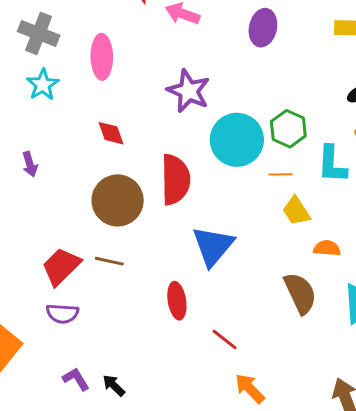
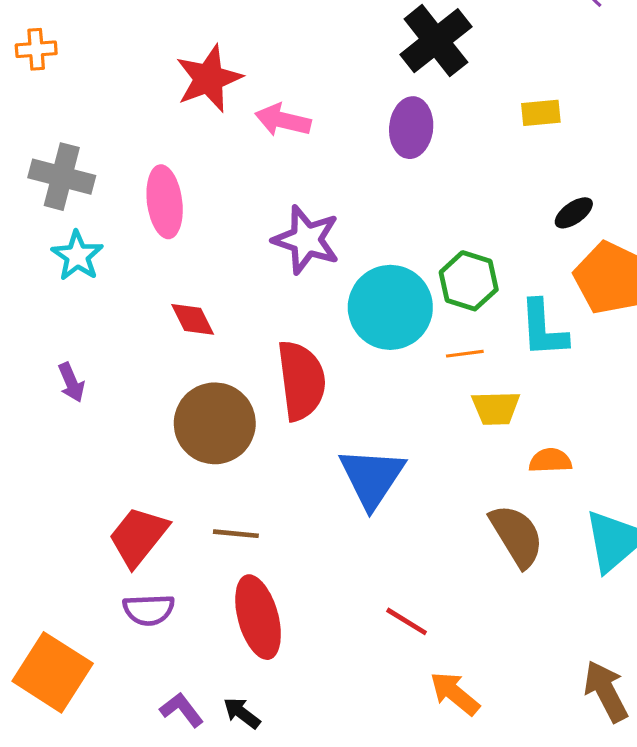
yellow trapezoid: (296, 211) -> (496, 408), turned -52
brown line: (109, 261) -> (236, 534), moved
red ellipse: (177, 301) -> (258, 617), moved, size x1.4

